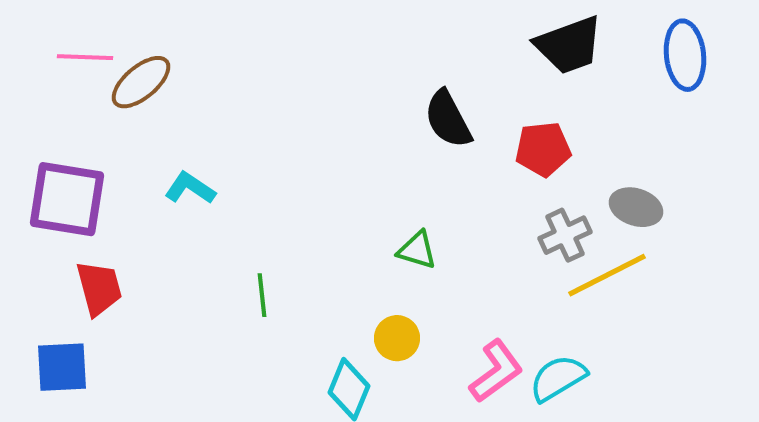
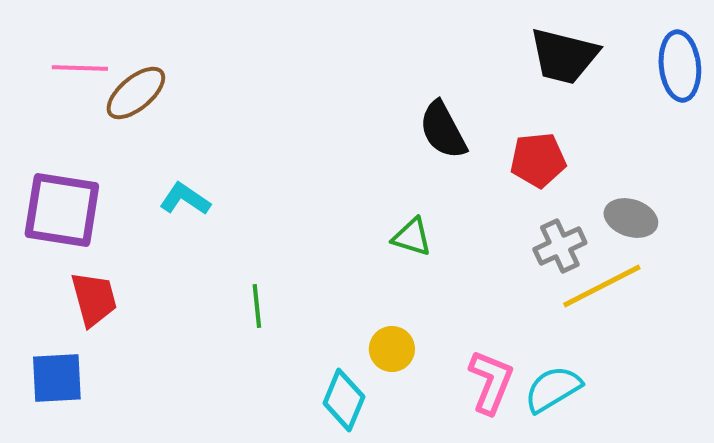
black trapezoid: (569, 45) -> (564, 56), turned 34
green triangle: (417, 250) -> (412, 237), moved
pink L-shape: (496, 371) -> (491, 382), turned -32

